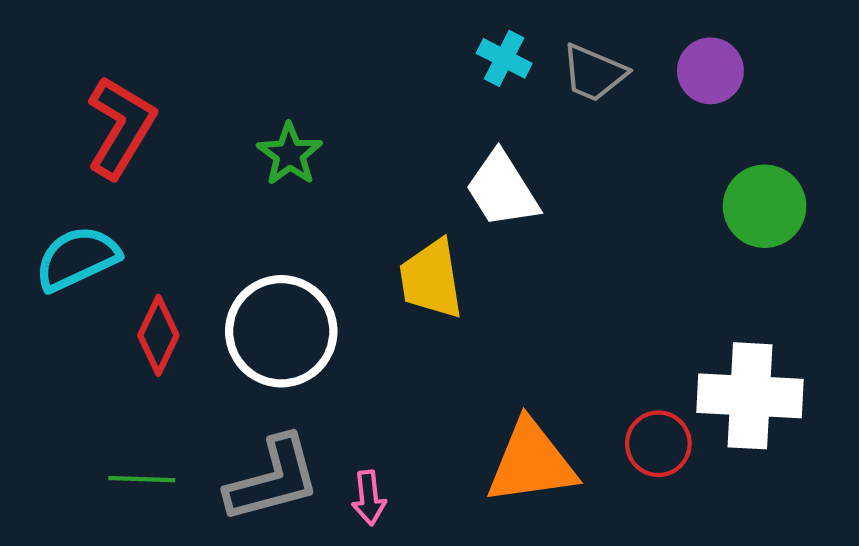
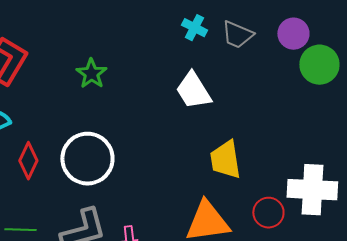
green circle: (765, 206) -> (319, 65), moved
yellow trapezoid: (431, 279) -> (225, 160), moved

